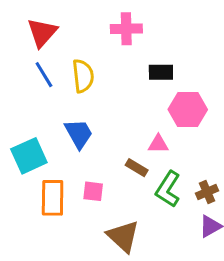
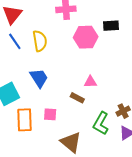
black rectangle: (161, 72) -> (111, 26), moved
pink hexagon: (188, 109) -> (86, 37), moved
green L-shape: (168, 189) -> (101, 123), moved

